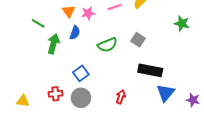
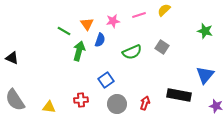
orange triangle: (69, 11) -> (87, 24), moved
black rectangle: (150, 70) -> (179, 95), moved
blue triangle: (166, 93) -> (205, 75), moved
gray circle: (81, 98) -> (117, 104), moved

